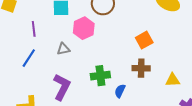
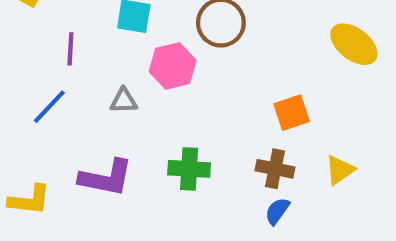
yellow triangle: (173, 80) -> (340, 170), moved, turned -42
purple L-shape: (62, 87) -> (106, 178), turned 64
blue semicircle: (120, 91) -> (277, 211), moved

